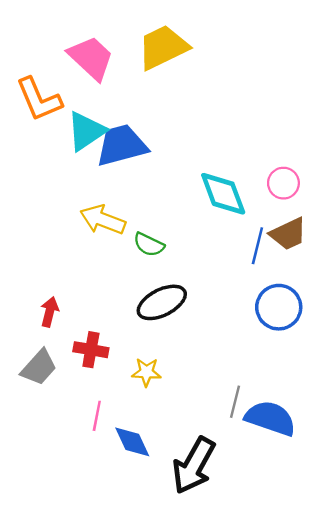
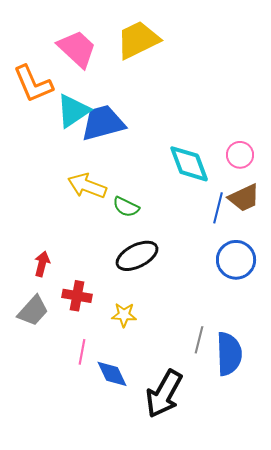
blue semicircle: (270, 418) -> (229, 354), turned 69

